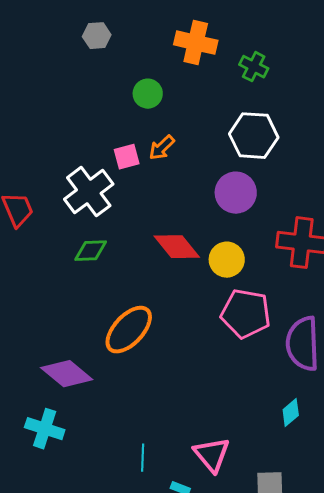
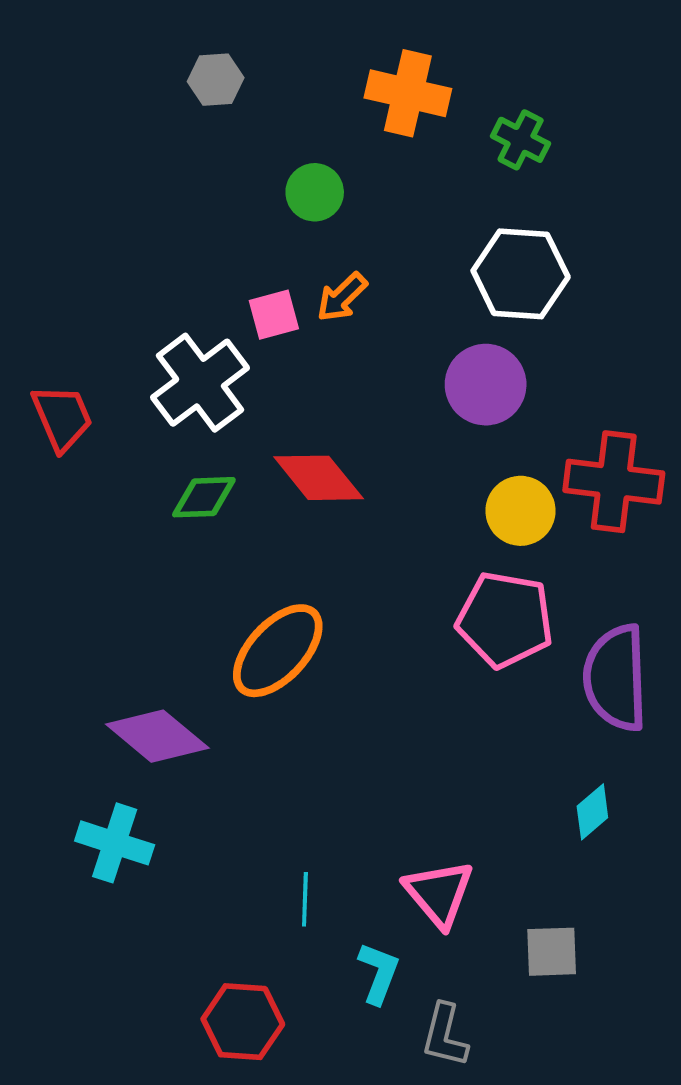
red diamond: (177, 247) -> (319, 478), moved
yellow circle: (227, 260) -> (521, 511), moved

